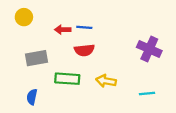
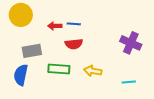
yellow circle: (24, 17) -> (21, 15), size x1.5
blue semicircle: (32, 97) -> (21, 75), moved, size x1.5

